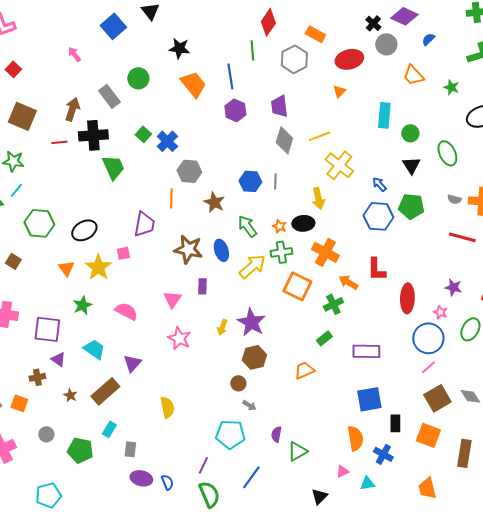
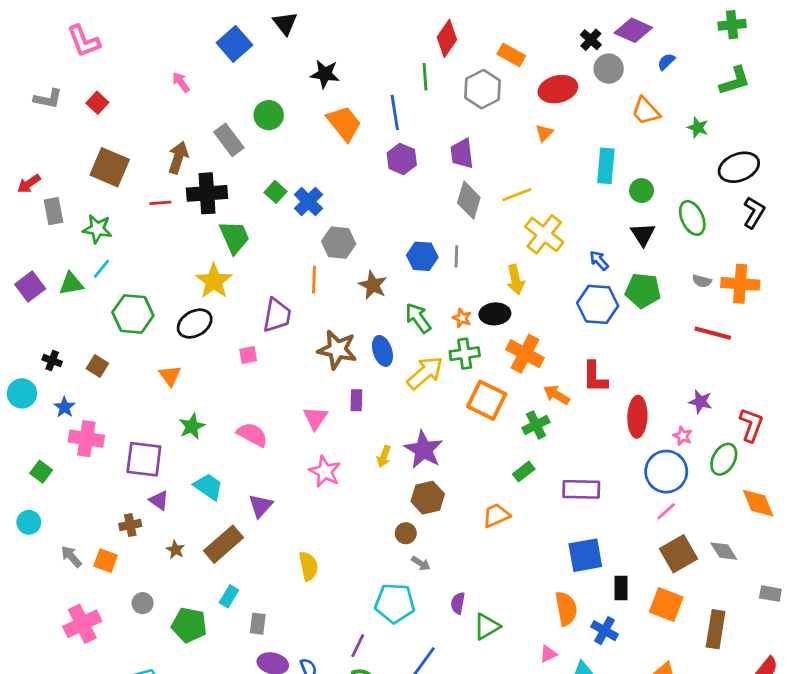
yellow star: (98, 267) -> (214, 281), moved

